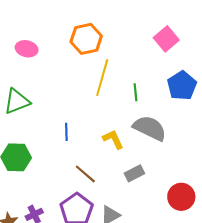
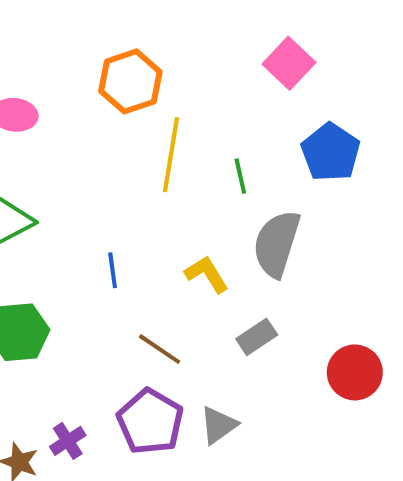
gray semicircle: (150, 128) -> (277, 244), turned -92

